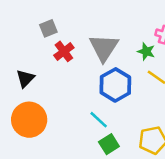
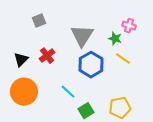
red cross: (64, 51) -> (47, 56), moved
cyan line: (99, 120) -> (68, 92), moved

